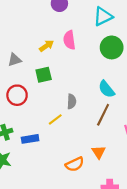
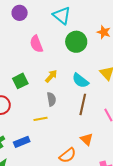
cyan triangle: (103, 16) -> (62, 15), turned -42
yellow arrow: (46, 46) -> (51, 76), moved
yellow line: (55, 119) -> (40, 119), turned 40

